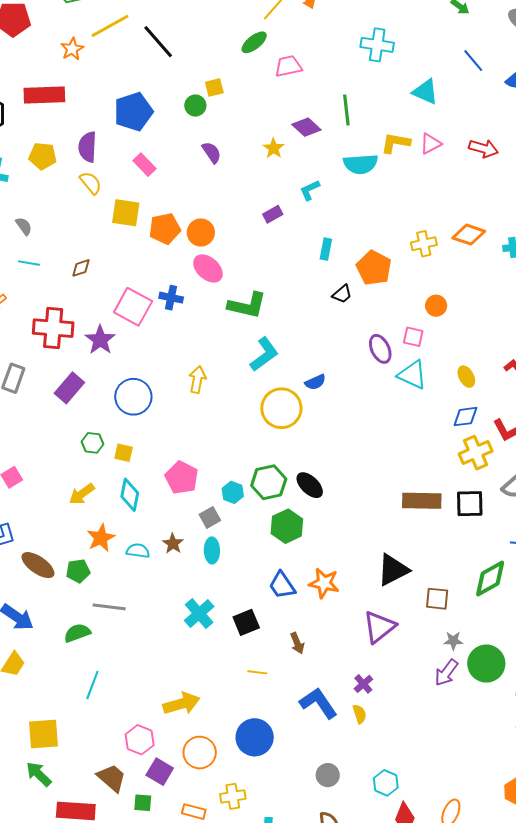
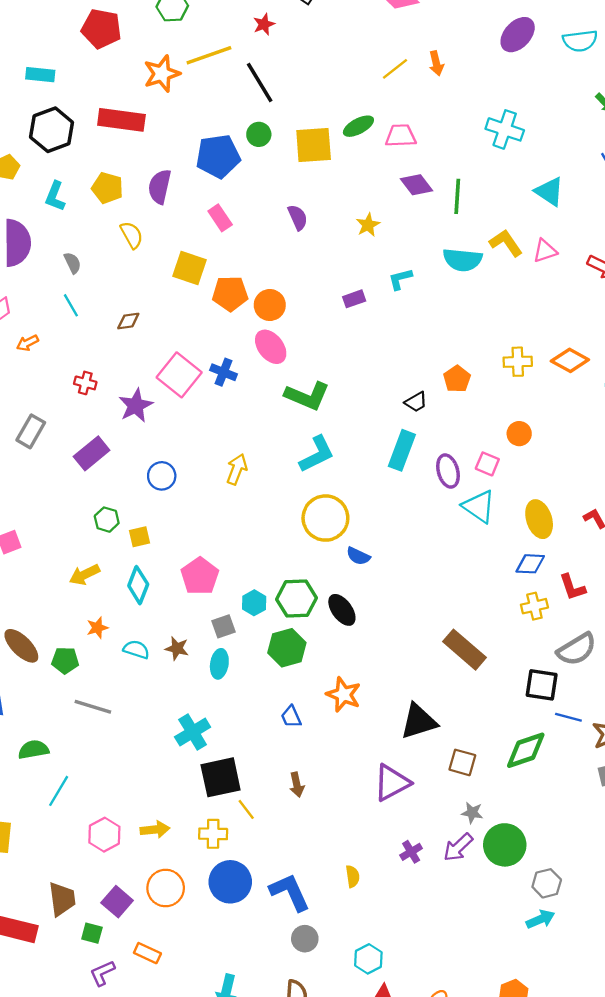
green ellipse: (254, 42) -> (358, 126), moved
orange star: (72, 49) -> (162, 74), size x1.4
yellow square: (214, 87) -> (314, 145), size x1.8
green circle: (195, 106) -> (259, 134), moved
purple diamond: (306, 127) -> (417, 185), moved
yellow L-shape: (396, 143) -> (506, 243), turned 36
yellow semicircle: (91, 183) -> (132, 235), moved
cyan rectangle: (326, 249) -> (402, 450), moved, size x1.6
cyan line: (29, 263) -> (71, 305), turned 40
orange pentagon: (374, 268) -> (457, 379), size x0.7
red cross: (53, 328) -> (85, 383), size x0.5
yellow ellipse: (466, 377) -> (539, 519), size x1.5
blue semicircle: (315, 382) -> (358, 556), moved, turned 40
blue circle: (133, 397) -> (162, 476), size x0.7
yellow square: (124, 453) -> (140, 537), turned -36
yellow cross: (476, 453) -> (534, 606), size x0.7
brown rectangle: (422, 501) -> (465, 650), turned 30
black square: (470, 504) -> (542, 685), moved
green hexagon: (287, 526) -> (287, 648), moved
orange star: (101, 538) -> (97, 628), size x0.7
brown star: (173, 544) -> (177, 648), turned -30
orange star: (324, 583) -> (343, 695), moved
blue trapezoid: (282, 585) -> (291, 717), size x0.7
black square: (246, 622) -> (221, 777), moved, size x1.4
green semicircle: (77, 633) -> (33, 750), moved
yellow line: (257, 672) -> (246, 809), turned 36
purple cross: (363, 684) -> (411, 852), moved
blue L-shape: (318, 703) -> (290, 892), moved
yellow arrow: (181, 704) -> (155, 830), size x0.7
pink hexagon: (140, 740) -> (104, 835), moved
brown trapezoid: (112, 778) -> (62, 899), turned 32
yellow cross: (233, 796) -> (213, 834), moved

